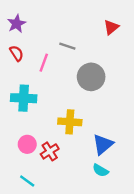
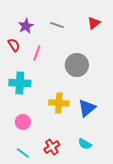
purple star: (17, 24) -> (26, 26), moved
gray line: (67, 46) -> (57, 25), moved
blue triangle: (103, 144) -> (87, 108), moved
red cross: (50, 151) -> (52, 147), moved

